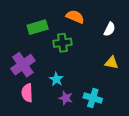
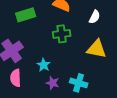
green cross: (63, 43) -> (62, 34), moved
yellow triangle: (112, 63) -> (97, 49), size x1.5

